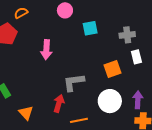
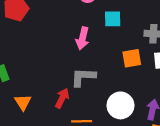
pink arrow: (46, 50) -> (82, 38), moved
orange square: (112, 69) -> (132, 58), moved

